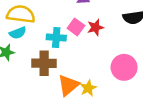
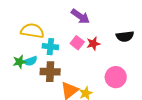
cyan semicircle: (18, 33) -> (30, 61), moved
cyan cross: (56, 38) -> (50, 47), moved

